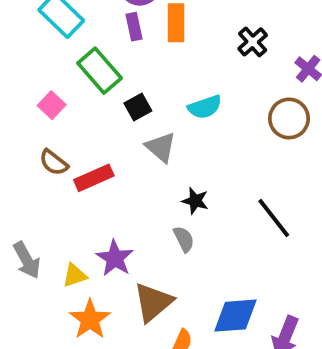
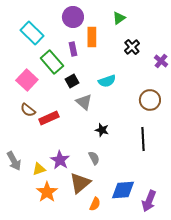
purple rectangle: (134, 27) -> (73, 49), moved
pink square: (52, 105) -> (27, 80), size x1.5
brown circle: (289, 118) -> (150, 100), moved
black line: (274, 218) -> (143, 139), turned 35
gray semicircle: (184, 239) -> (94, 158), moved

